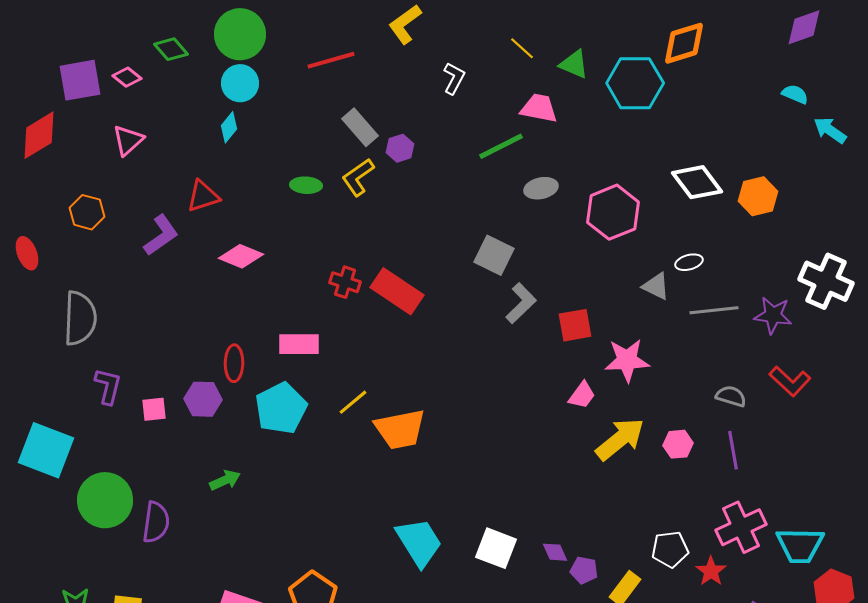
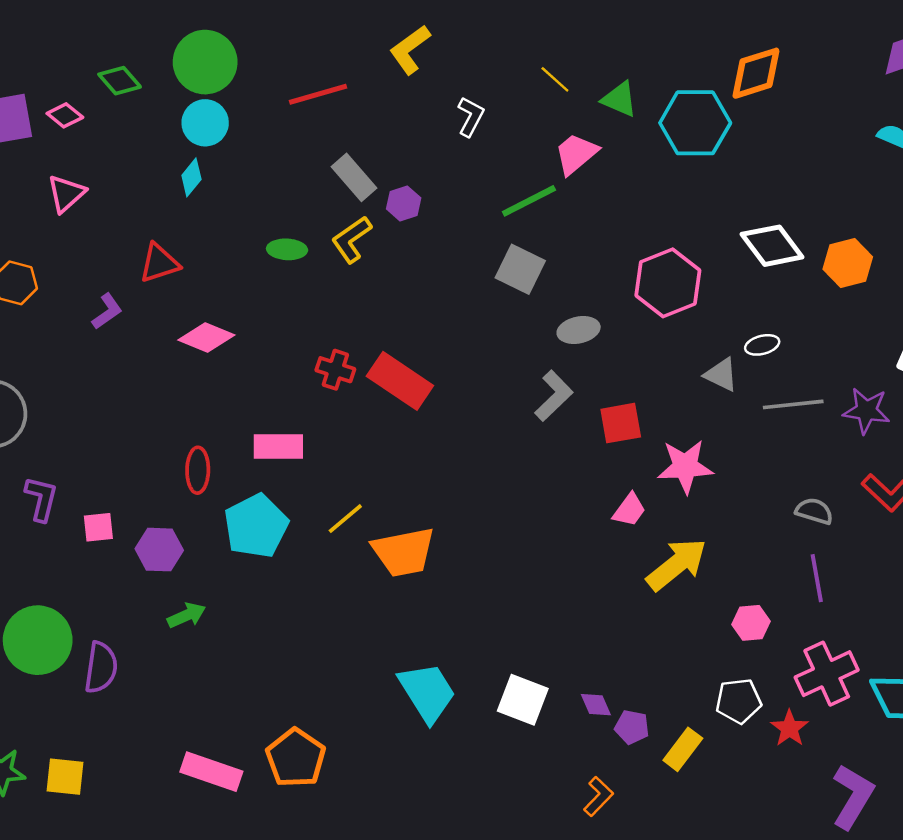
pink trapezoid: (539, 108) -> (576, 154), turned -51
gray ellipse: (541, 188) -> (579, 330), moved
purple L-shape: (161, 235) -> (107, 311), size x0.7
gray square: (494, 255) -> (520, 269), moved
purple hexagon: (203, 399) -> (159, 550), moved
pink hexagon: (678, 444) -> (751, 623), moved

